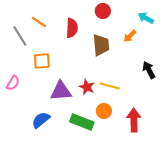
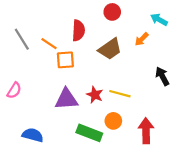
orange line: (39, 22) -> (49, 44), moved
brown trapezoid: (101, 45) -> (110, 49), turned 60
orange square: (42, 61) -> (65, 60), moved
blue semicircle: (41, 120) -> (33, 135), moved, turned 54

